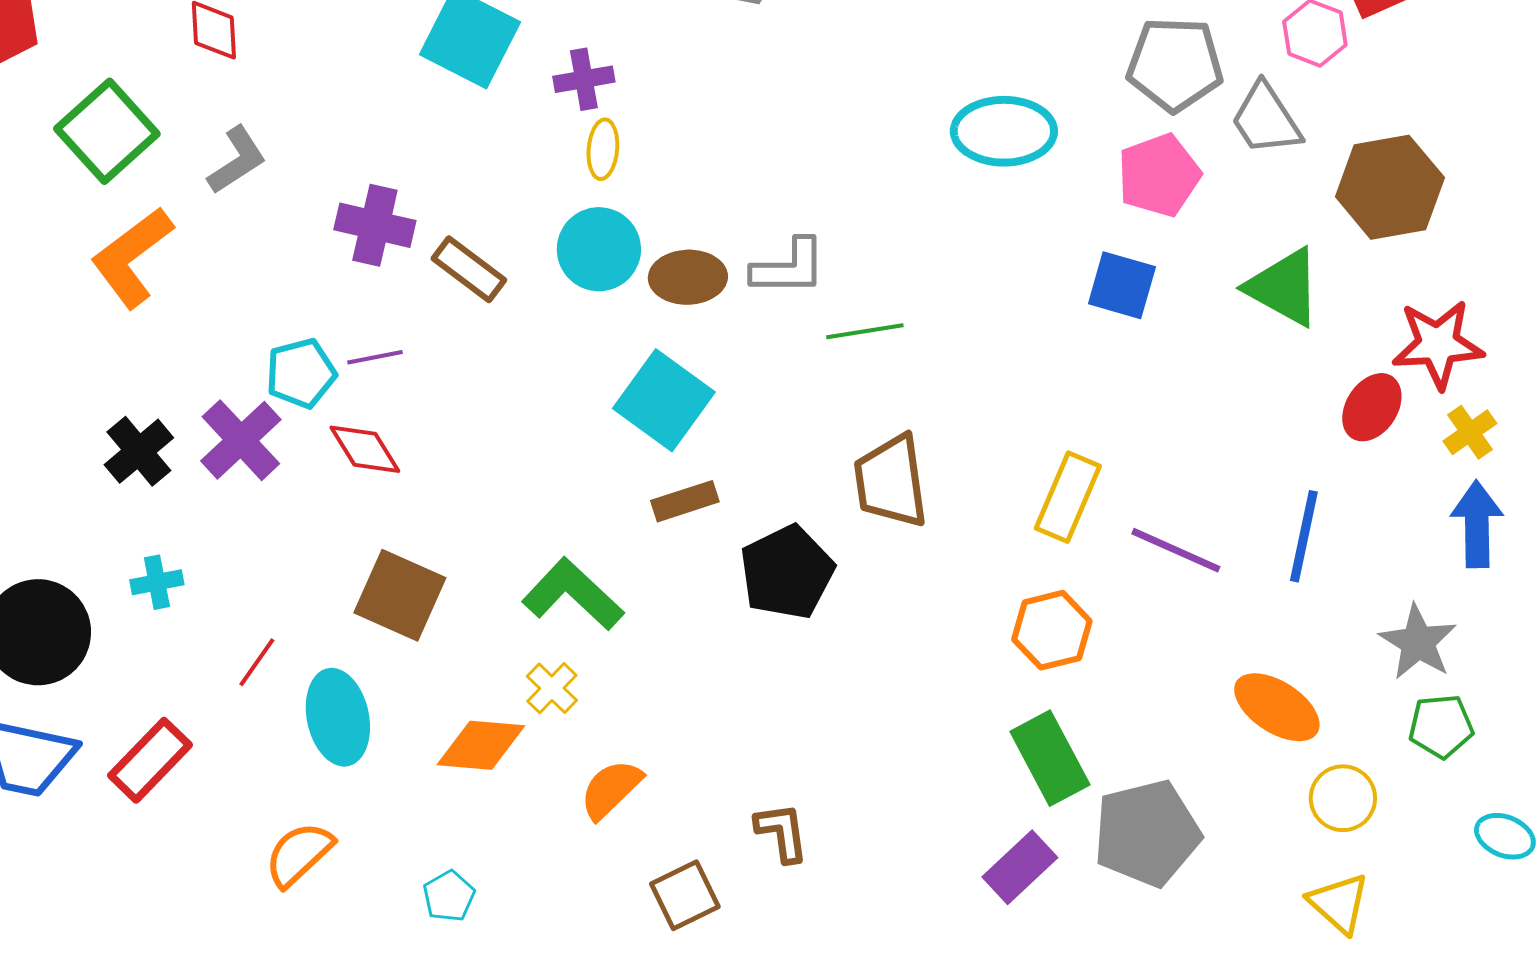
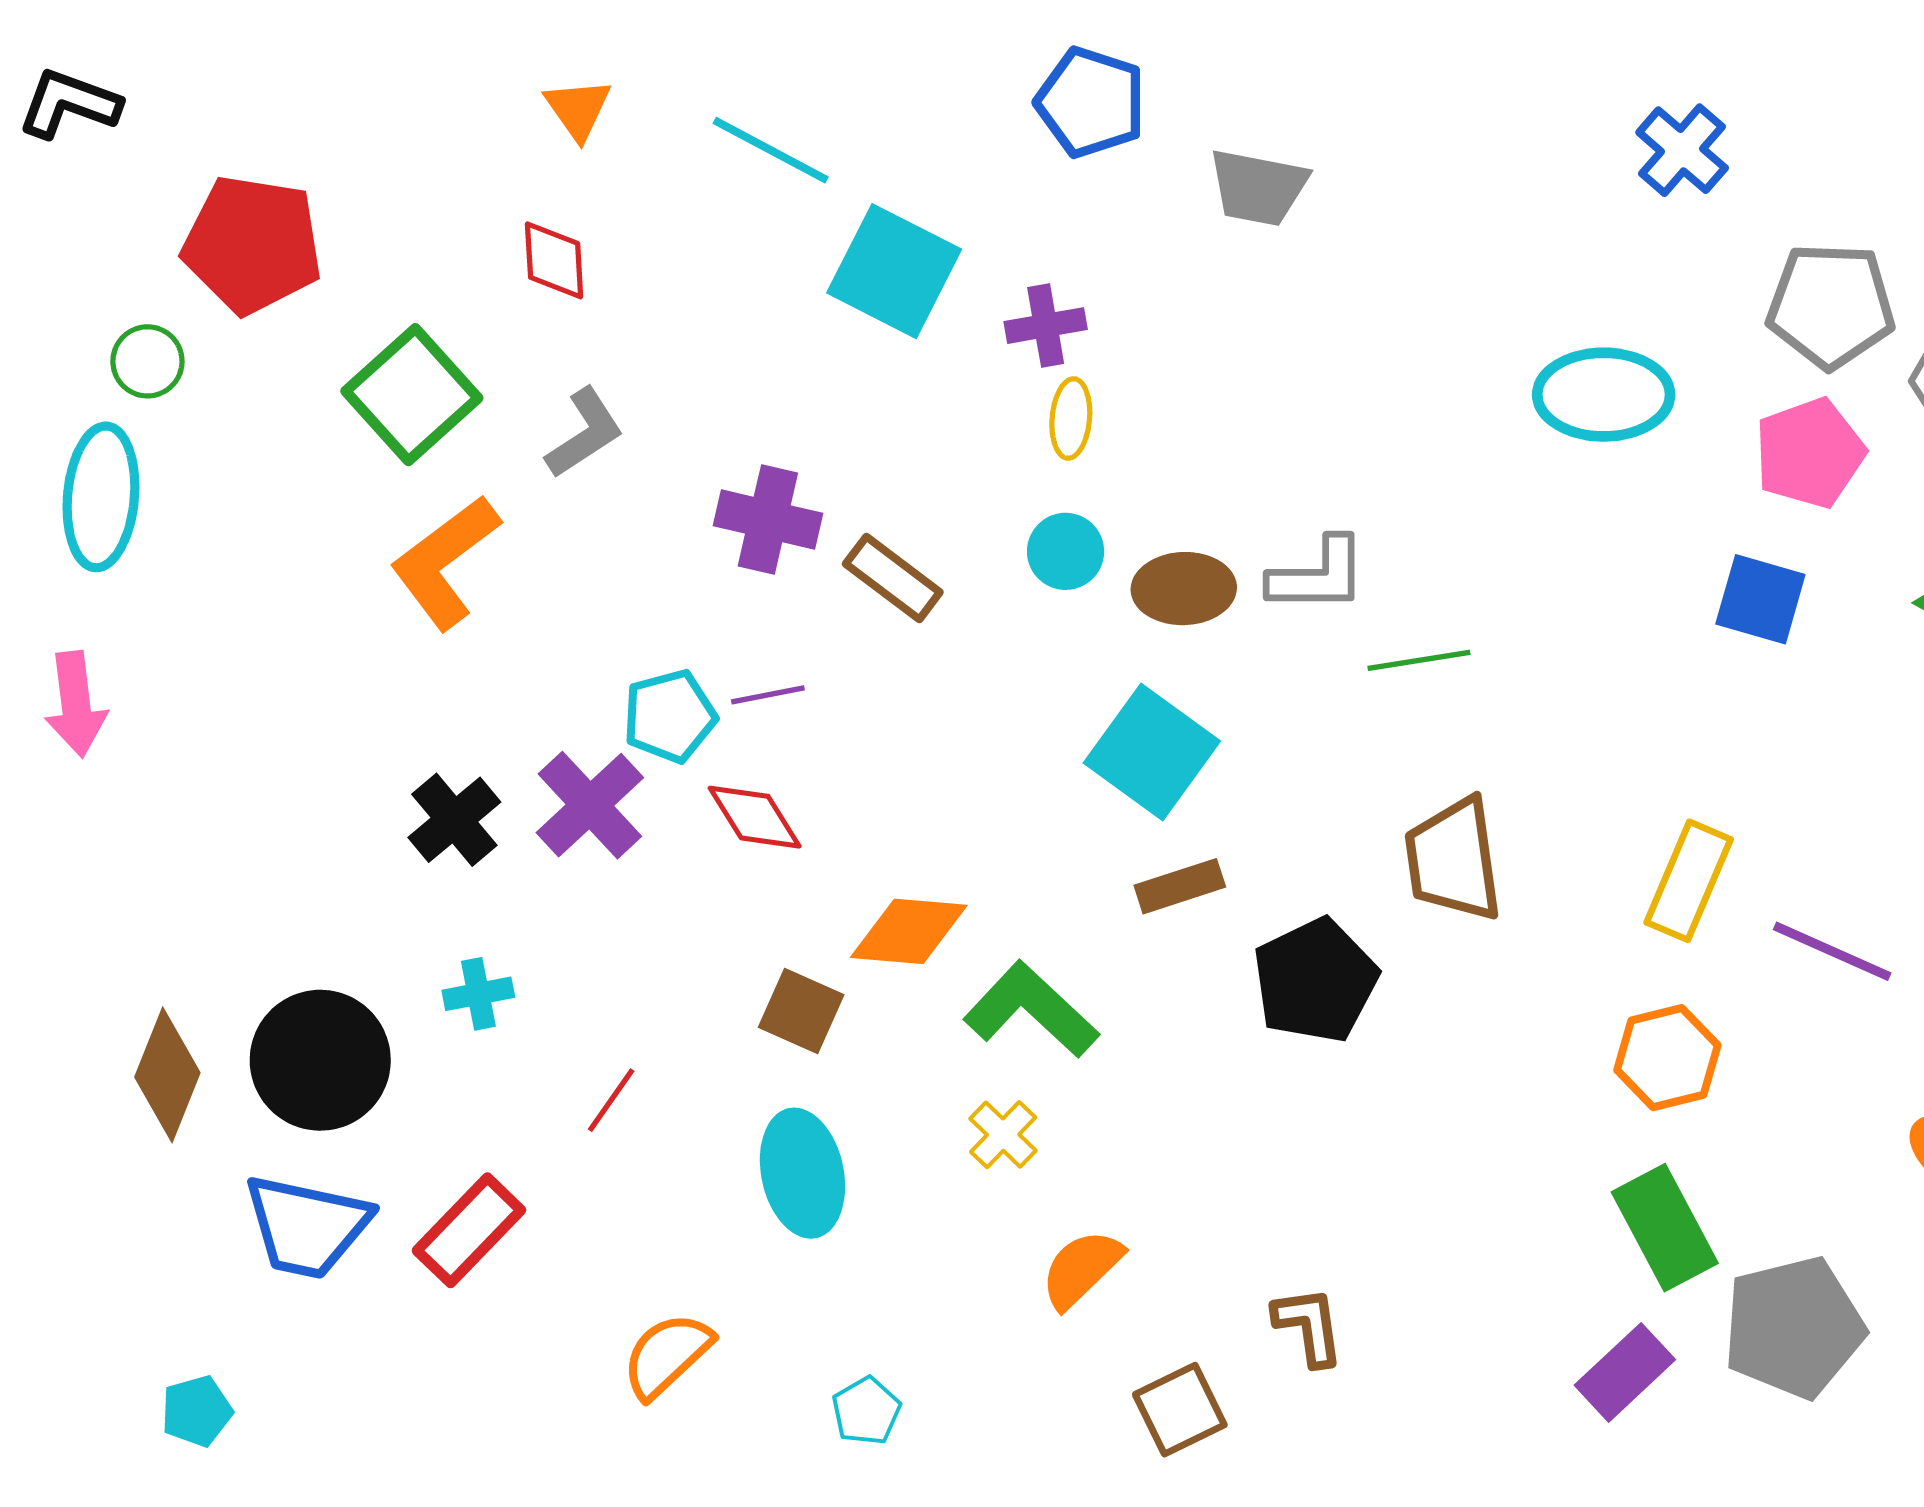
cyan circle: (599, 249) -> (1066, 551), size x0.7
brown square: (400, 595) -> (801, 1011), size x0.7
cyan ellipse: (338, 717) -> (802, 1173), moved
orange diamond: (481, 745) -> (909, 931), moved

